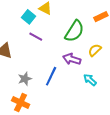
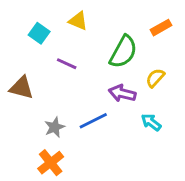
cyan square: (29, 17) -> (39, 33), moved
blue line: (51, 76) -> (93, 121), turned 42
orange cross: (21, 102) -> (51, 163), turned 30

